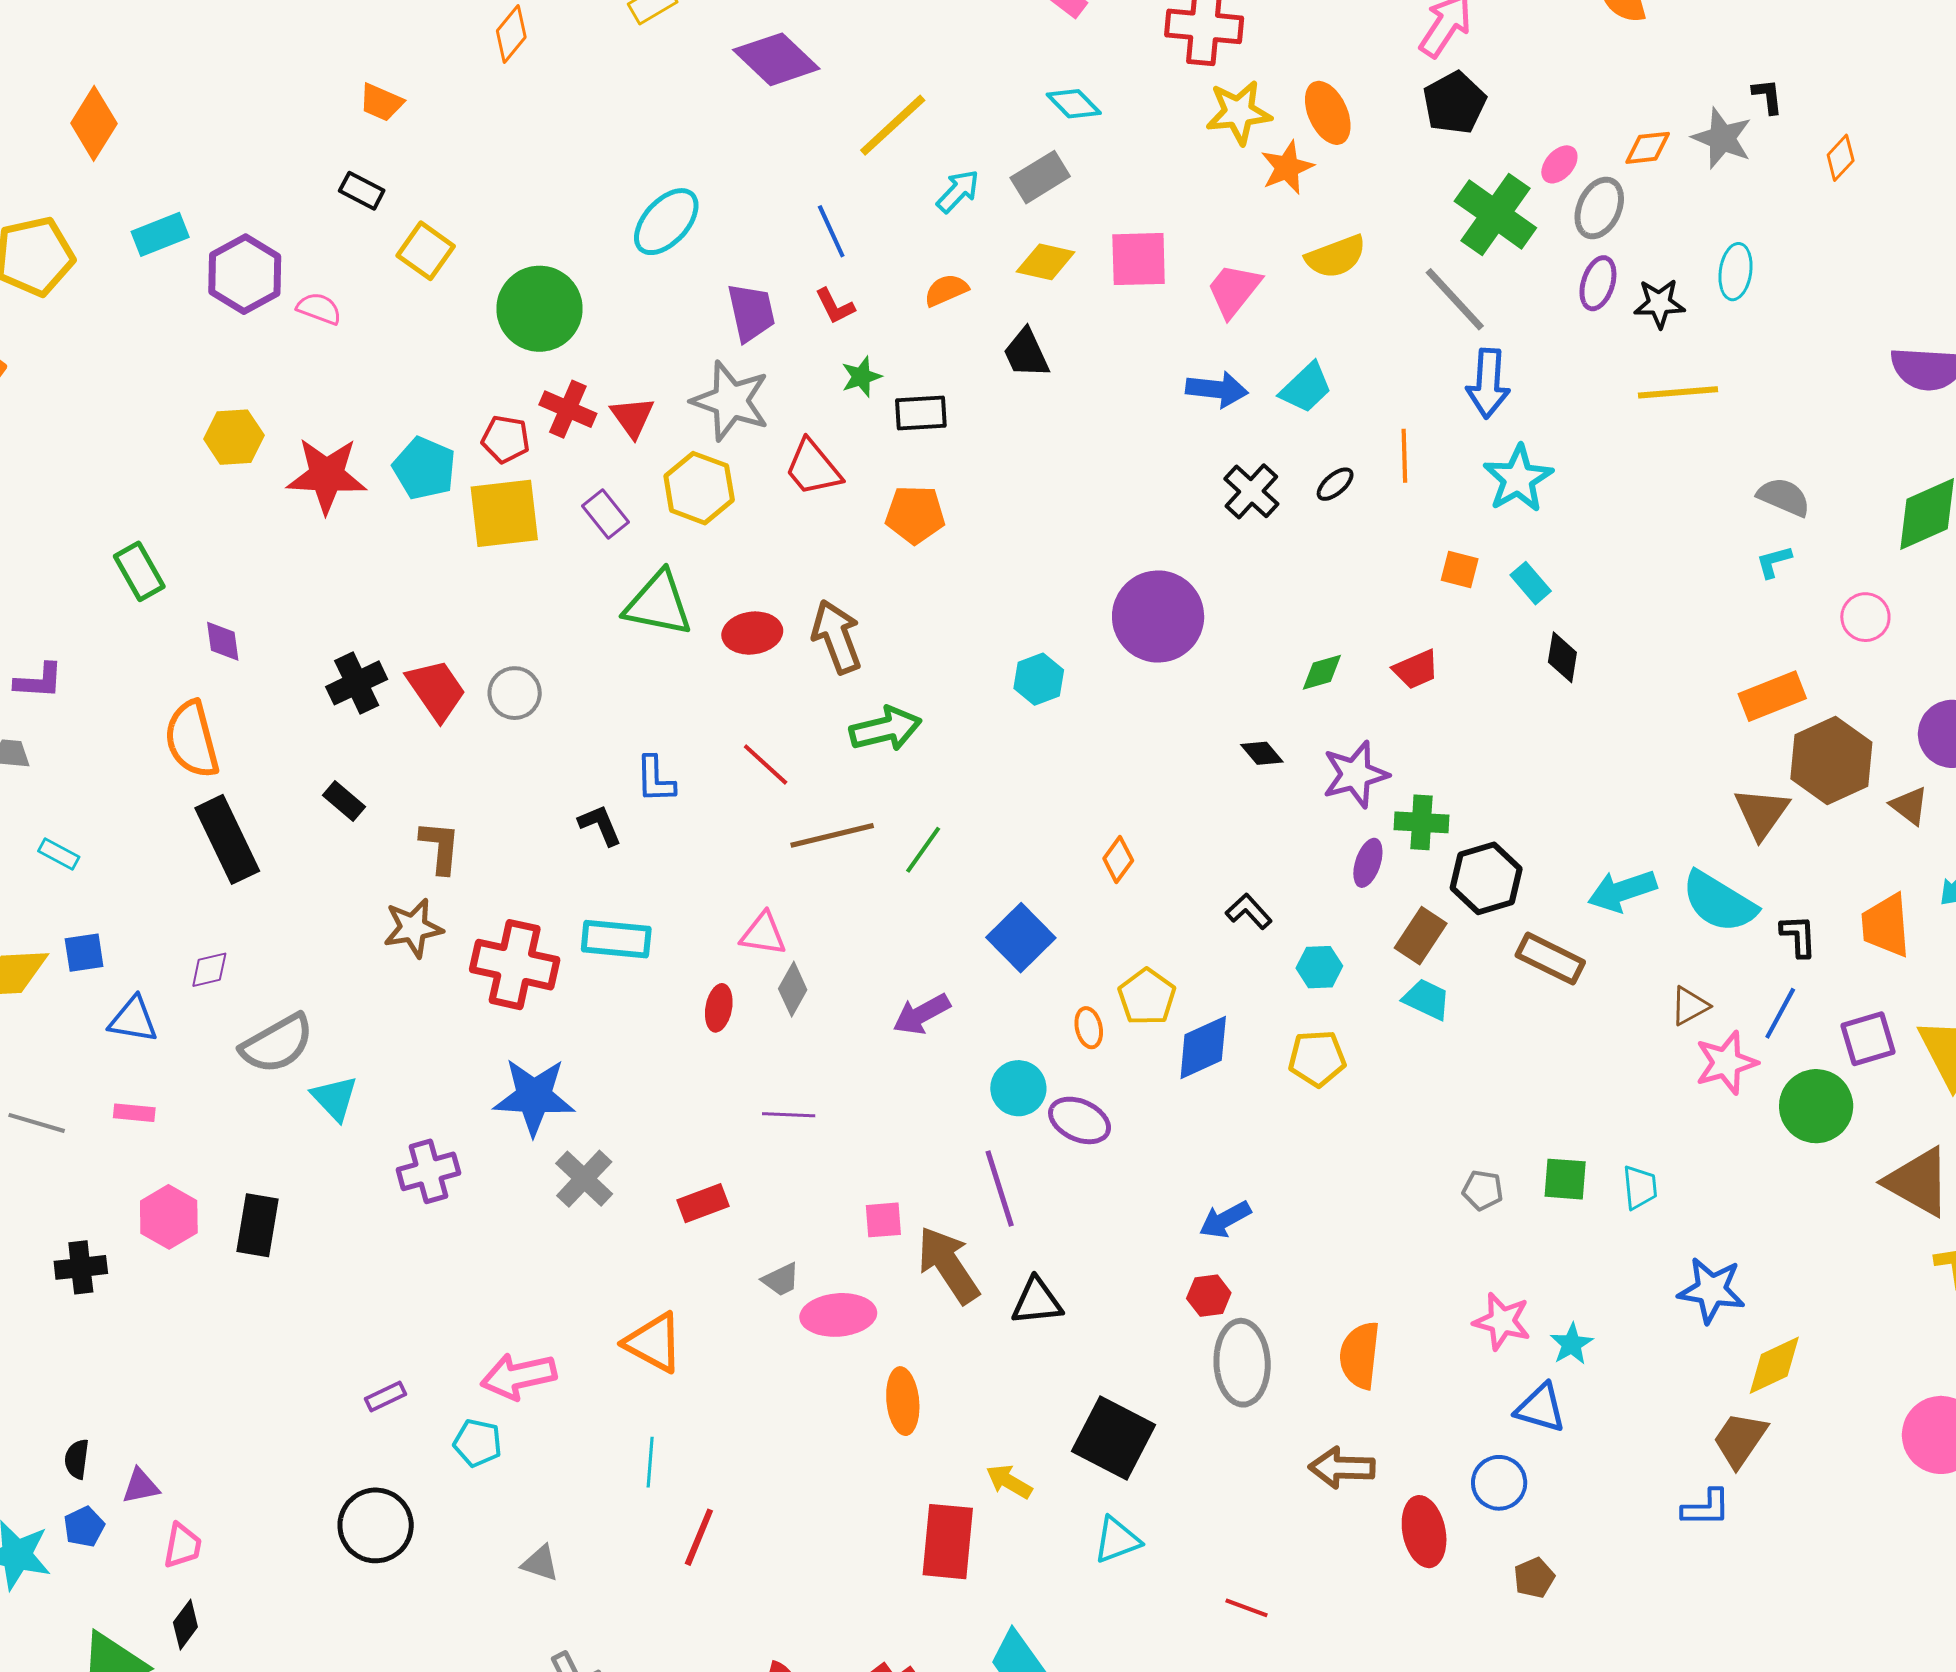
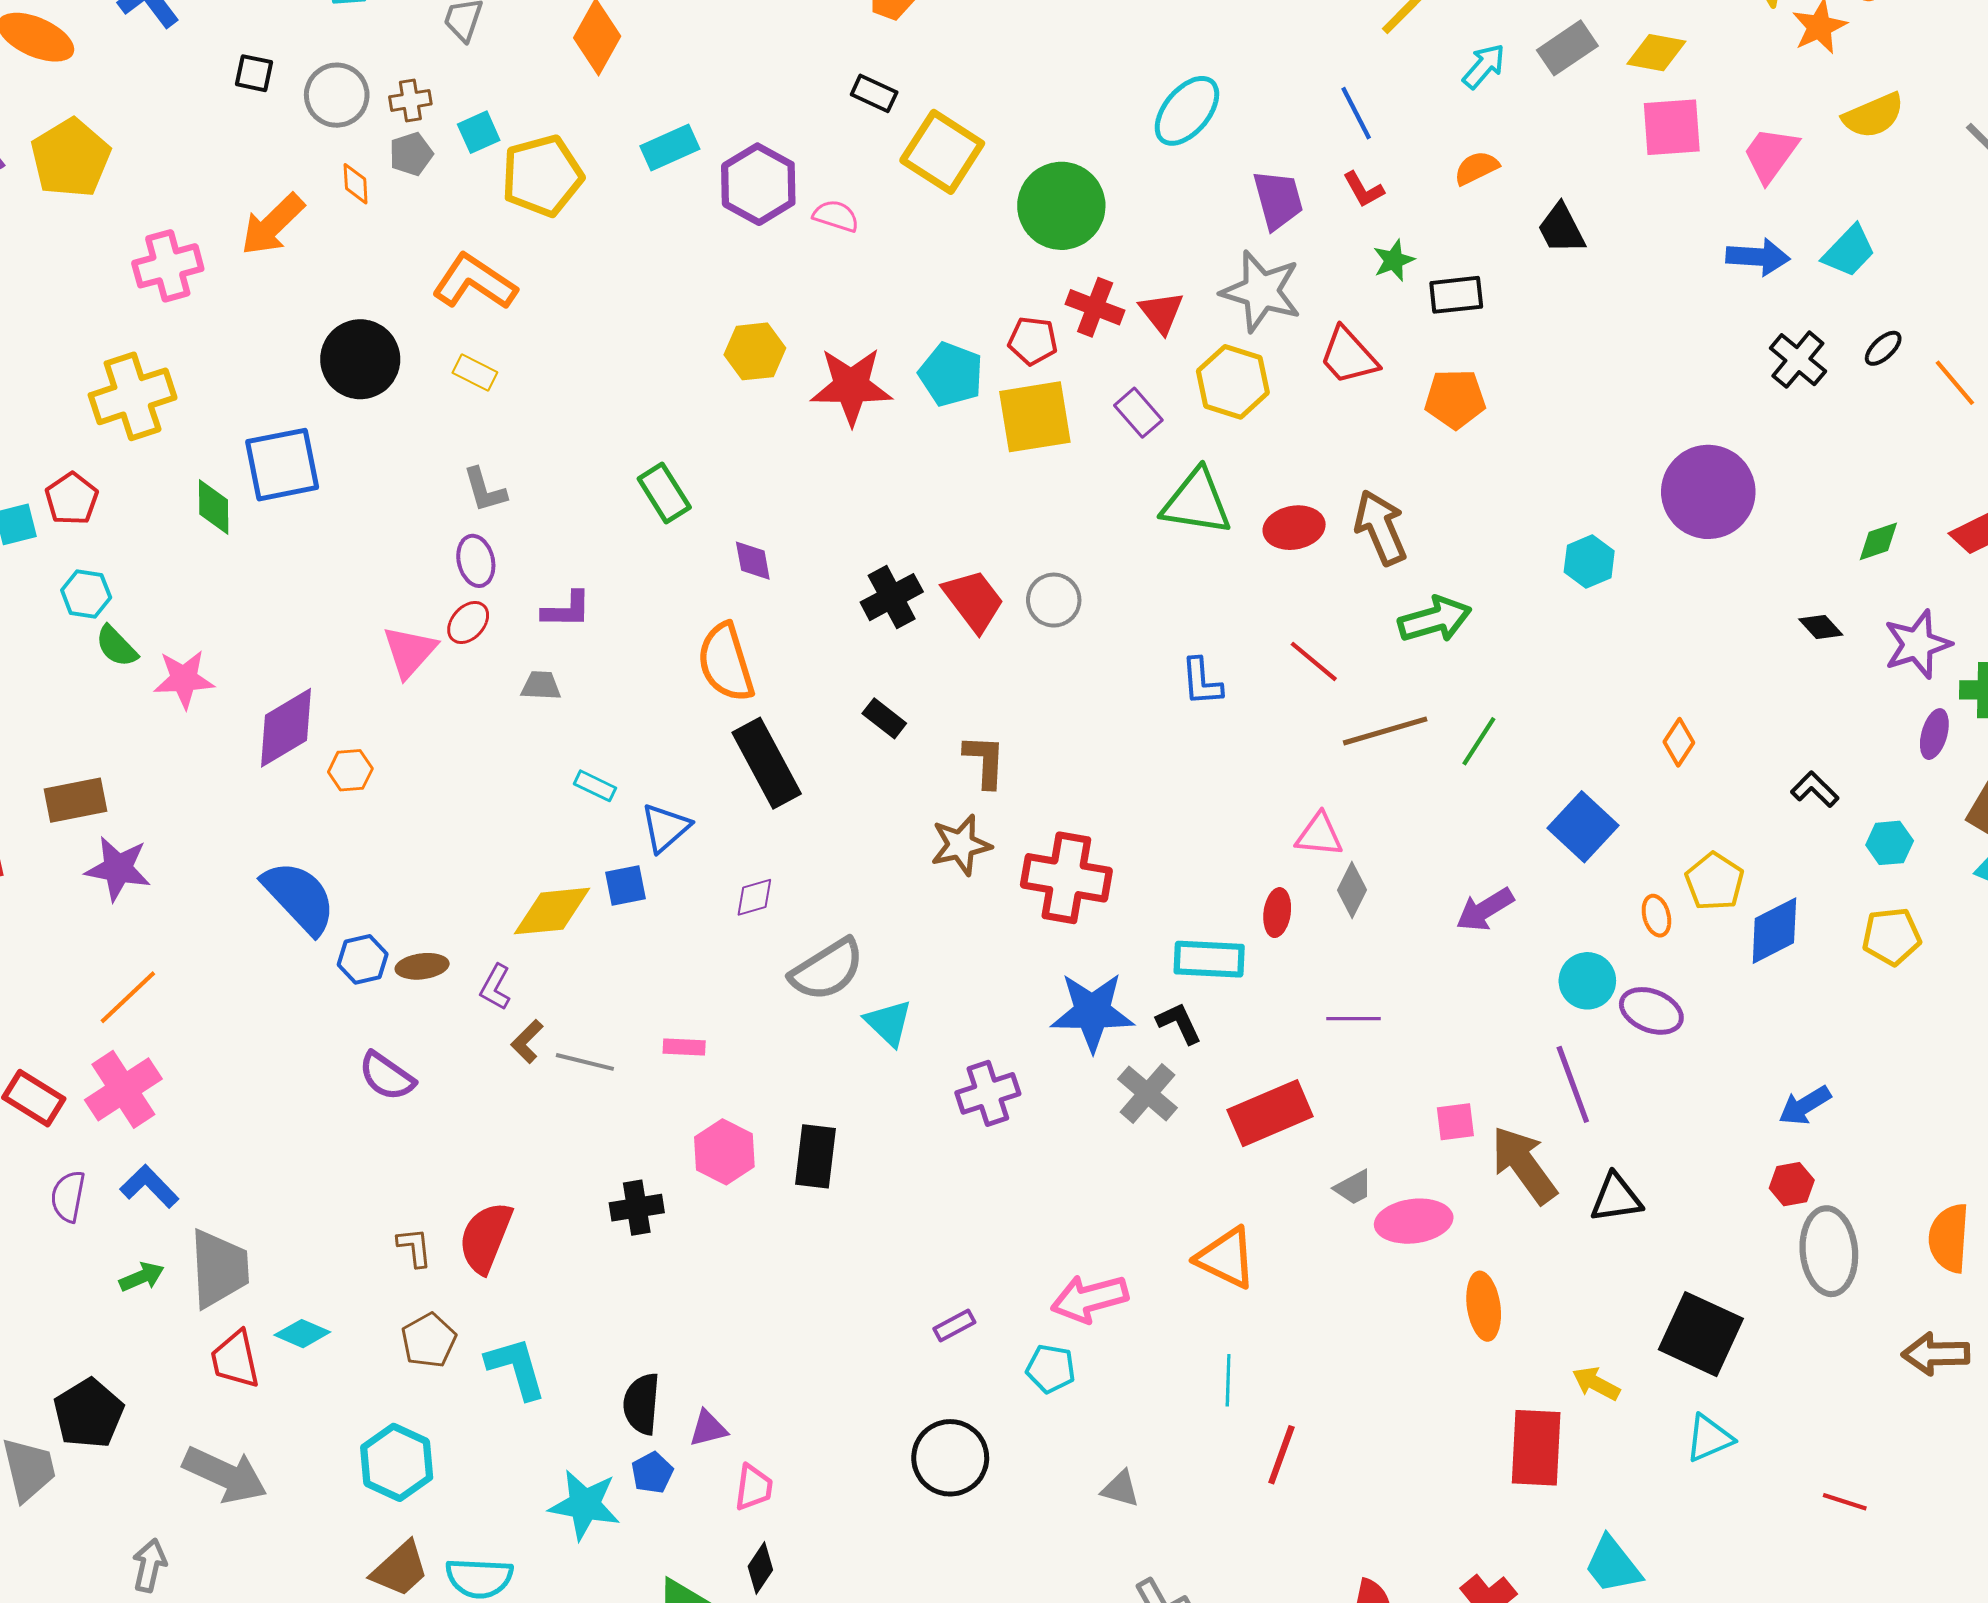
yellow square: (426, 251) -> (942, 152), size x1.4
yellow diamond: (1046, 262) -> (1656, 53), moved
orange line: (1404, 456) -> (1955, 383), moved, turned -36
black L-shape: (600, 825) -> (1179, 1023), moved
cyan rectangle: (616, 939) -> (1209, 959), moved
blue triangle: (133, 1020) -> (665, 828), moved, turned -48
red rectangle: (703, 1203) -> (1270, 1113), size x1.6
black semicircle: (77, 1459) -> (642, 1404), size x1.5

